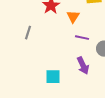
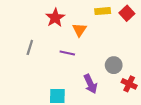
purple line: (82, 38) -> (67, 53), moved

